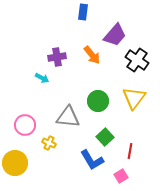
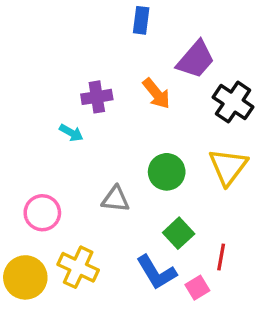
gray triangle: (68, 117) -> (116, 199), size x0.7
yellow cross: (49, 143) -> (78, 267), moved, size x1.6
pink square: (121, 176) -> (197, 288), moved

